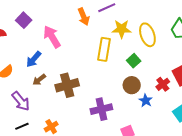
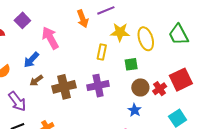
yellow rectangle: (104, 49) -> (102, 52), size x0.7
green square: (134, 61) -> (131, 64), turned 32
brown circle: (132, 85) -> (140, 87), moved
blue star: (146, 101) -> (135, 110), moved
purple cross: (101, 109) -> (98, 86), moved

